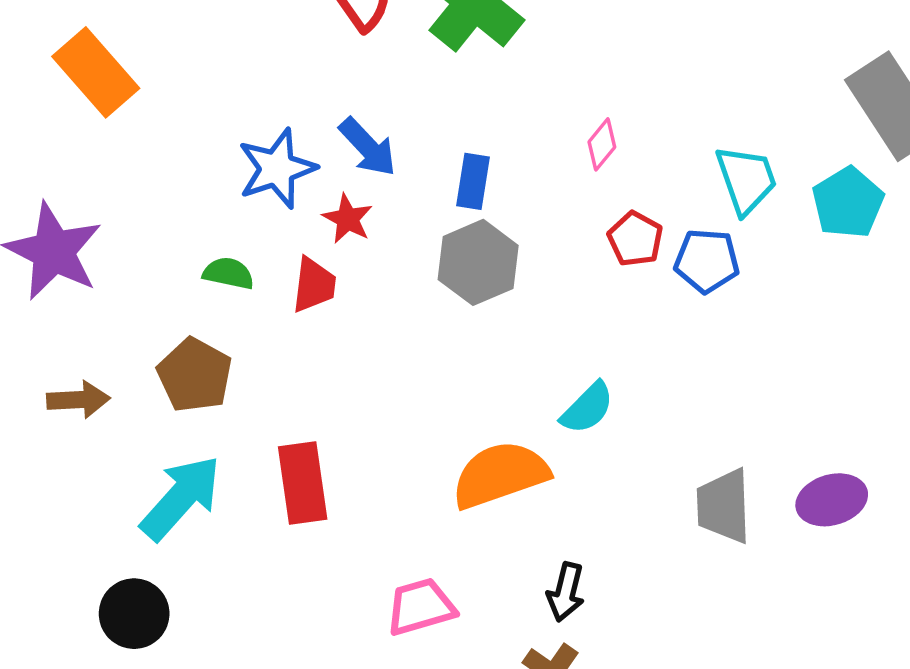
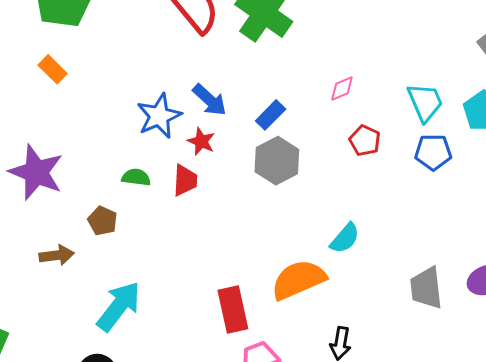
orange rectangle: (96, 72) -> (53, 69), size x0.6
pink diamond: (602, 144) -> (342, 89), turned 32
blue rectangle: (473, 181) -> (271, 115), turned 40
blue pentagon: (707, 261) -> (433, 152), moved
brown pentagon: (195, 375) -> (103, 221), moved, size x0.7
red rectangle: (303, 483) -> (233, 310), moved

